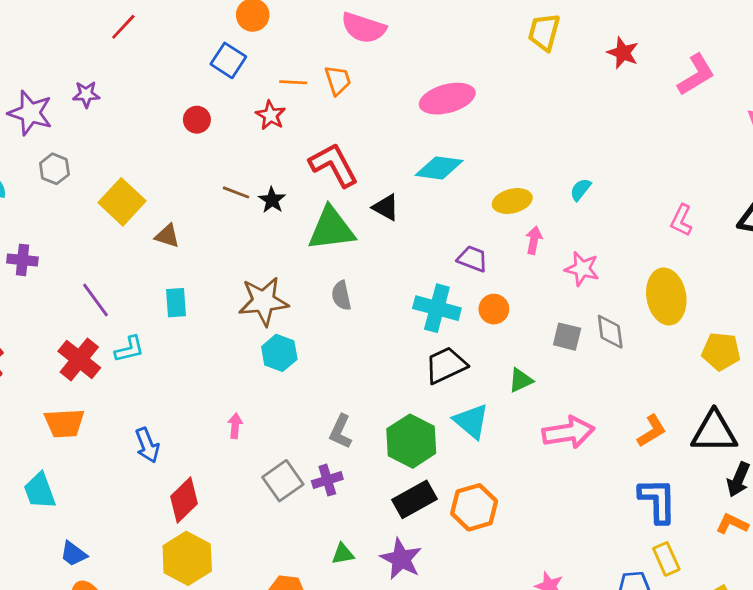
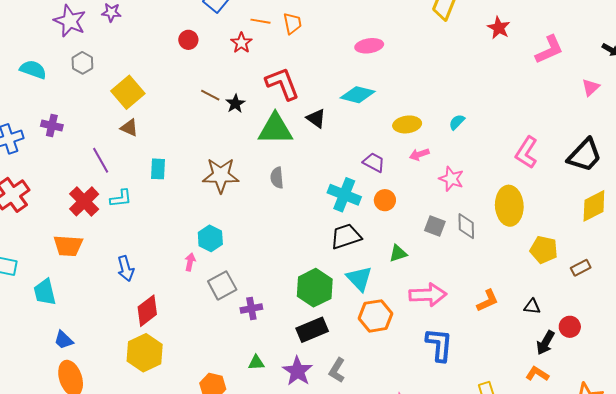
pink ellipse: (447, 99) -> (369, 46), size x0.7
pink L-shape: (681, 220) -> (526, 153), size x1.4
brown triangle: (167, 236) -> (129, 128), moved
pink arrow: (534, 240) -> (419, 154), turned -126
cyan hexagon: (279, 353) -> (210, 238), moved
gray L-shape: (341, 432) -> (337, 370), moved
black triangle: (714, 432) -> (532, 307), size x0.5
gray square: (283, 481) -> (222, 285), moved
blue L-shape: (658, 500) -> (439, 345), moved
orange hexagon: (474, 507) -> (376, 316), moved

